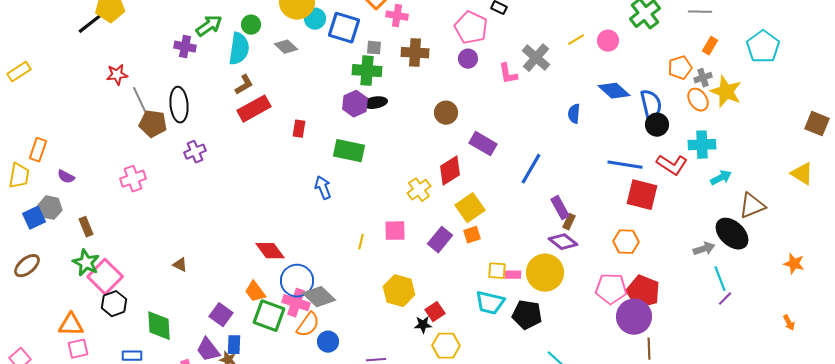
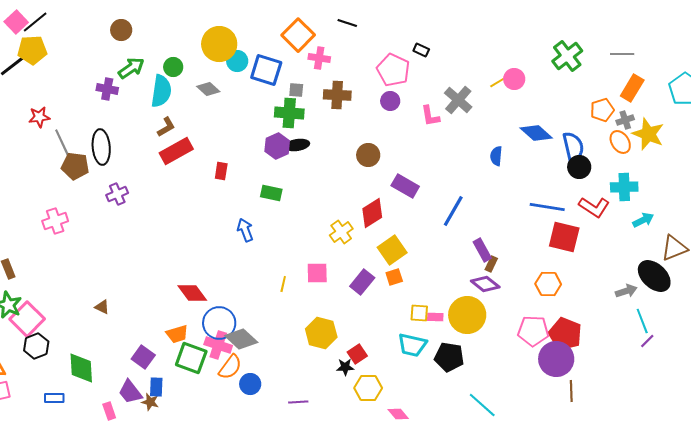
pink circle: (608, 41) -> (514, 79), moved
orange rectangle: (710, 46) -> (632, 88), size x1.5
green rectangle: (349, 151) -> (271, 193), size x0.7
orange trapezoid: (255, 292) -> (177, 334), turned -70

